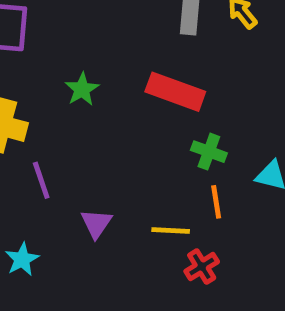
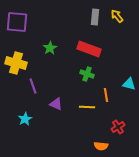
green cross: (209, 152) -> (87, 74), moved
purple triangle: (96, 223) -> (56, 104), turned -40
red cross: (202, 267) -> (118, 127), moved

